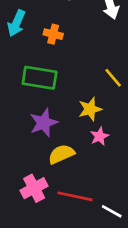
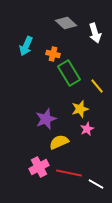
green rectangle: (40, 78) -> (69, 73), moved, turned 50

